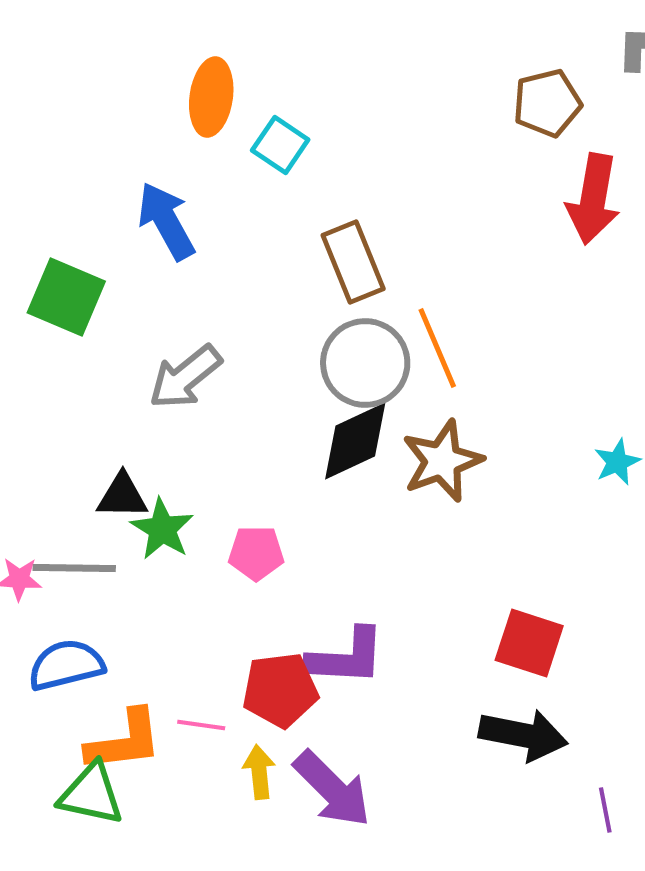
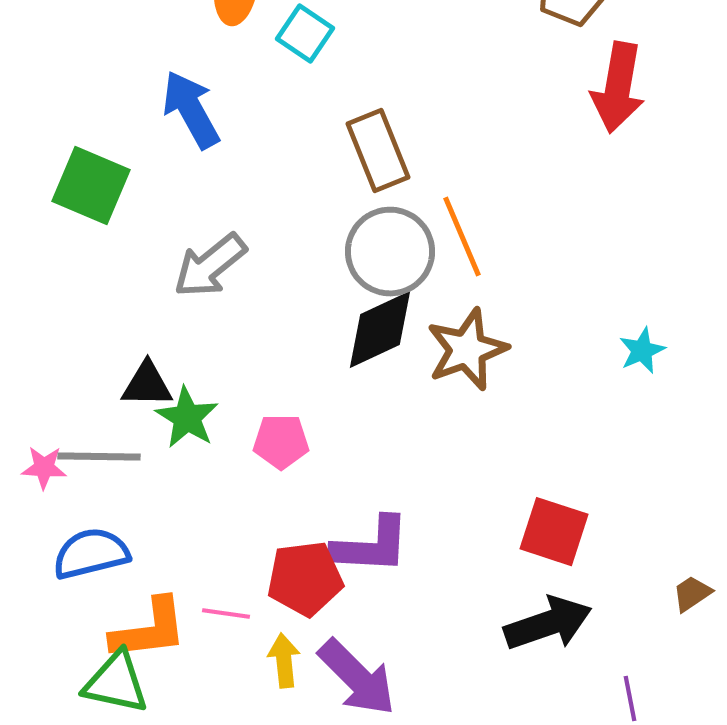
black arrow: (523, 735) -> (548, 624), turned -30

